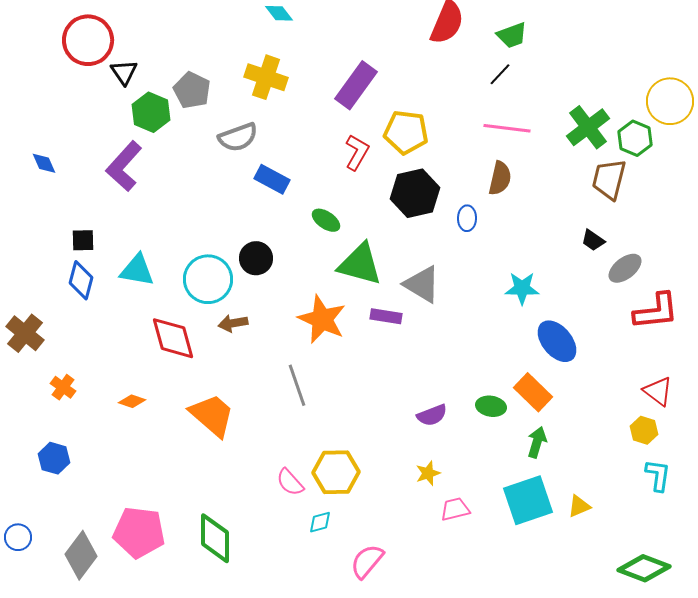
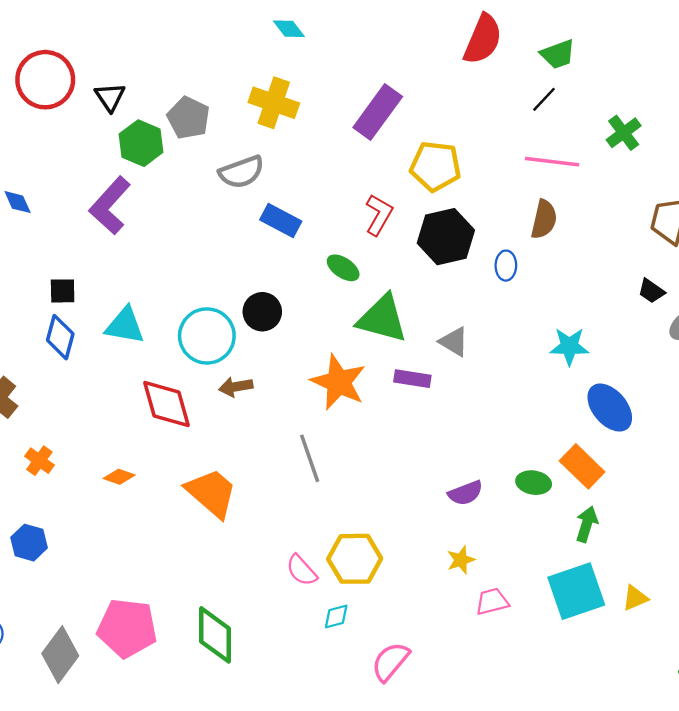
red circle: (88, 40) -> (45, 80), moved
green cross: (588, 127) -> (624, 133), moved, size x0.7
red L-shape: (357, 152) -> (379, 215), moved
gray triangle: (422, 284) -> (454, 342), size x0.7

